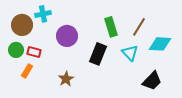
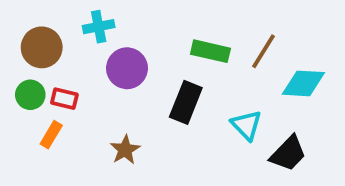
cyan cross: (43, 14) -> (99, 27), moved
green rectangle: (111, 27) -> (210, 51), turned -60
cyan triangle: (130, 53) -> (246, 125), moved

